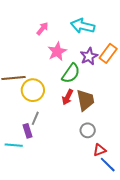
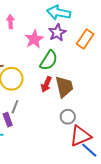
pink arrow: (42, 29) -> (10, 22), moved, turned -40
purple star: (89, 56) -> (57, 33), moved
red triangle: (100, 150) -> (80, 136), size x1.6

